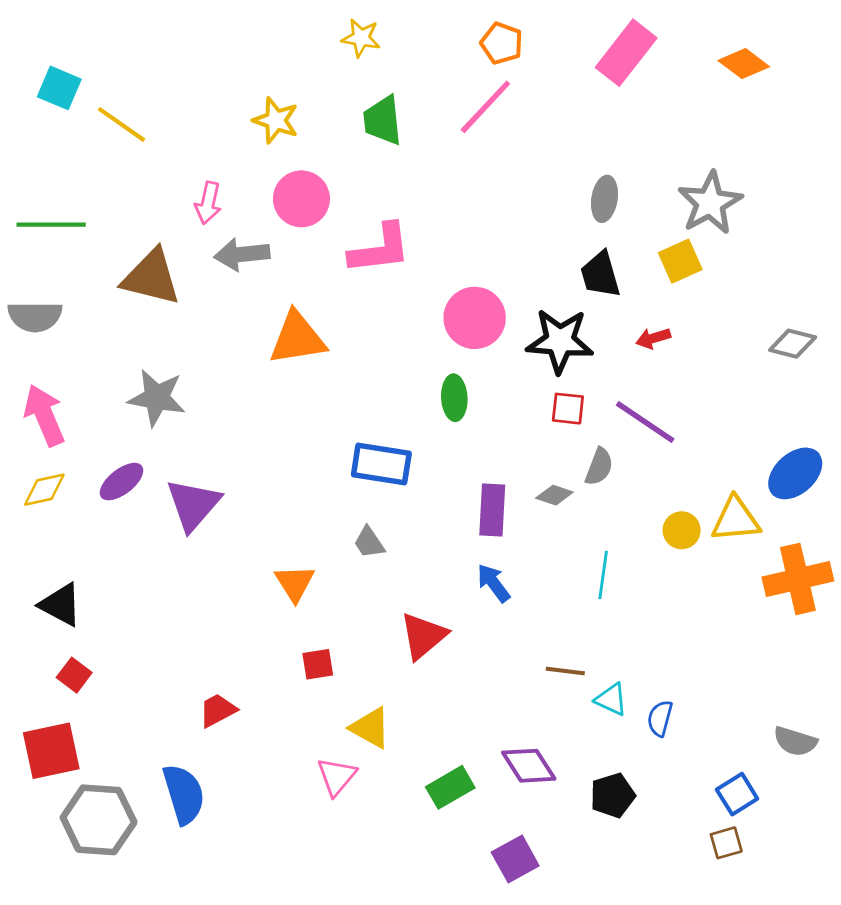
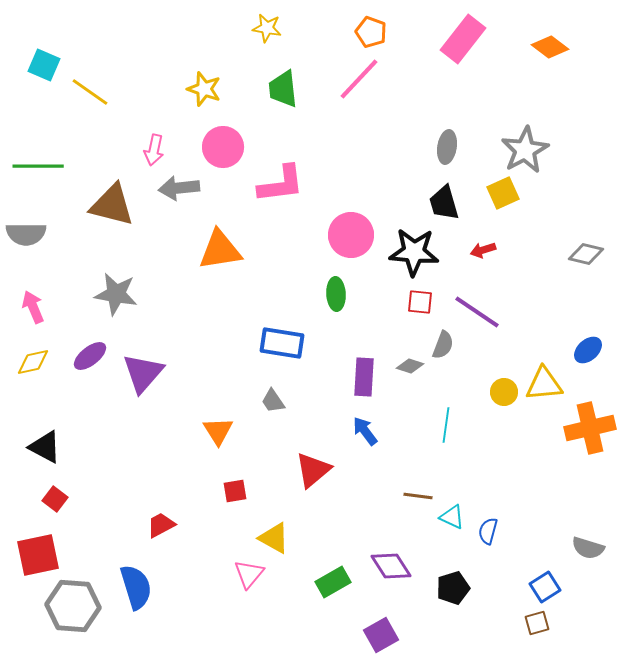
pink arrow: (44, 415) -> (33, 307), size x0.7
blue ellipse: (795, 473) -> (588, 350), size x0.7

